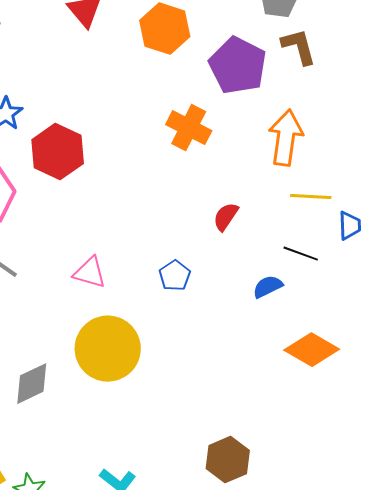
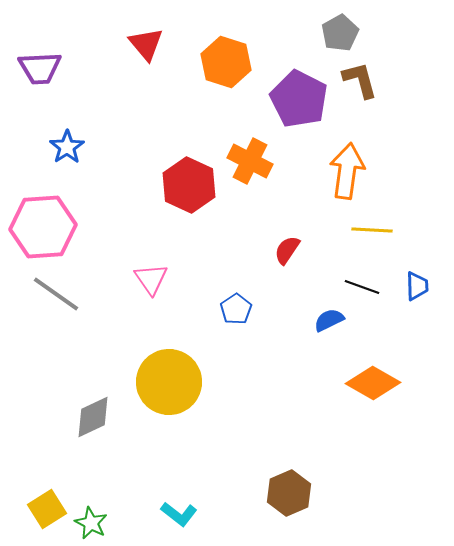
red hexagon: (58, 152) -> (189, 185), moved
blue trapezoid: (350, 226) -> (417, 286), moved
pink triangle: (90, 273) -> (151, 279), moved, turned 39

